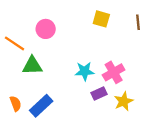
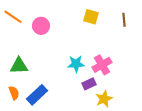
orange line: (14, 43) -> (13, 17), moved
green triangle: (32, 66) -> (19, 66), moved
yellow star: (124, 101) -> (104, 99), moved

